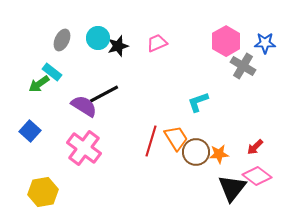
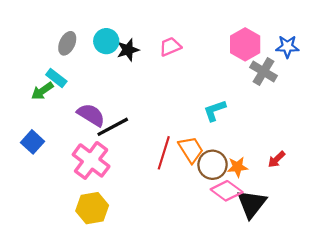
black line: (104, 94) -> (113, 127), moved
pink diamond: (257, 176) -> (227, 191), moved
yellow hexagon: (43, 192) -> (92, 208), moved

